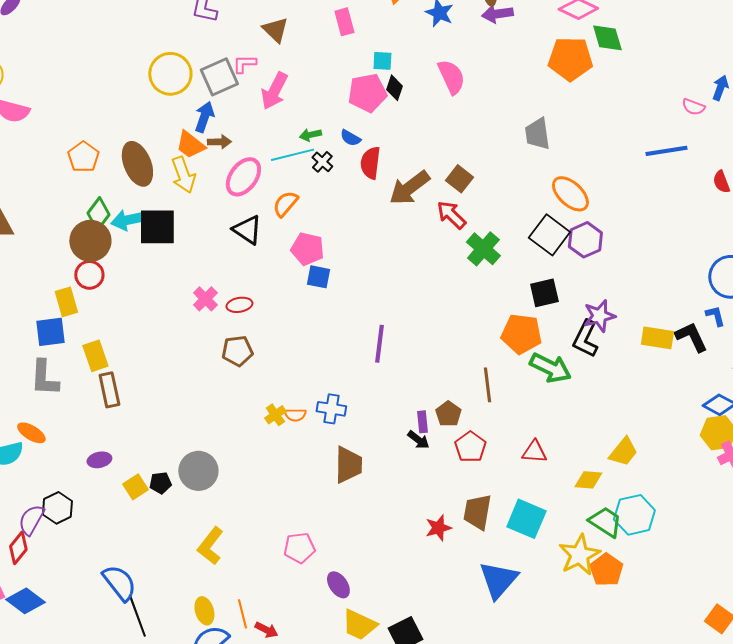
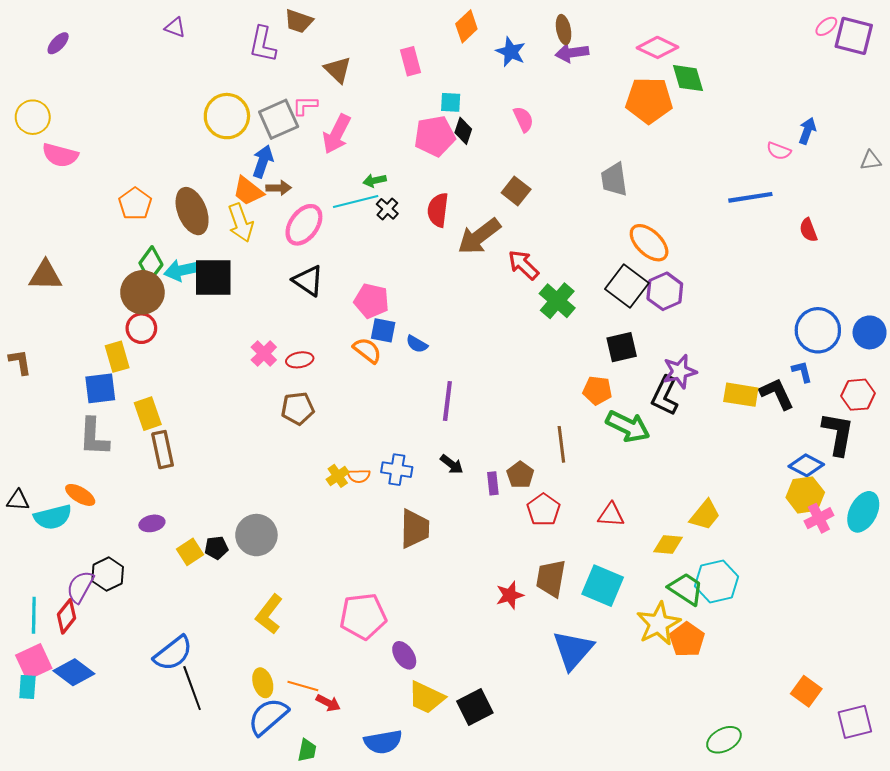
pink semicircle: (451, 77) -> (523, 119), size x0.7
blue semicircle: (350, 138) -> (417, 344), moved
brown square: (459, 179) -> (516, 191), moved
orange semicircle: (285, 204) -> (367, 350), moved, turned 88
orange pentagon: (521, 334) -> (597, 390), size x0.7
black arrow: (418, 440) -> (452, 464), moved
pink pentagon: (299, 548) -> (363, 616), size x1.4
blue semicircle: (119, 583) -> (173, 653), turned 90
orange line: (242, 614) -> (303, 686), turned -60

